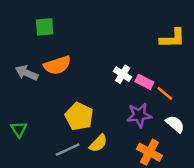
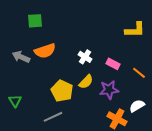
white cross: (123, 74) -> (85, 57), moved
orange line: (165, 93) -> (139, 73), moved
white semicircle: (175, 124) -> (137, 106), moved, turned -70
yellow semicircle: (98, 143) -> (86, 82), moved

